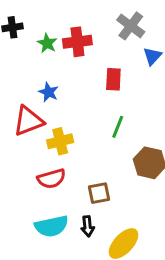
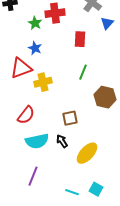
green star: (47, 43) -> (35, 23), moved
red semicircle: (51, 179) -> (26, 115), moved, turned -36
black arrow: (88, 226) -> (62, 141), turned 152

